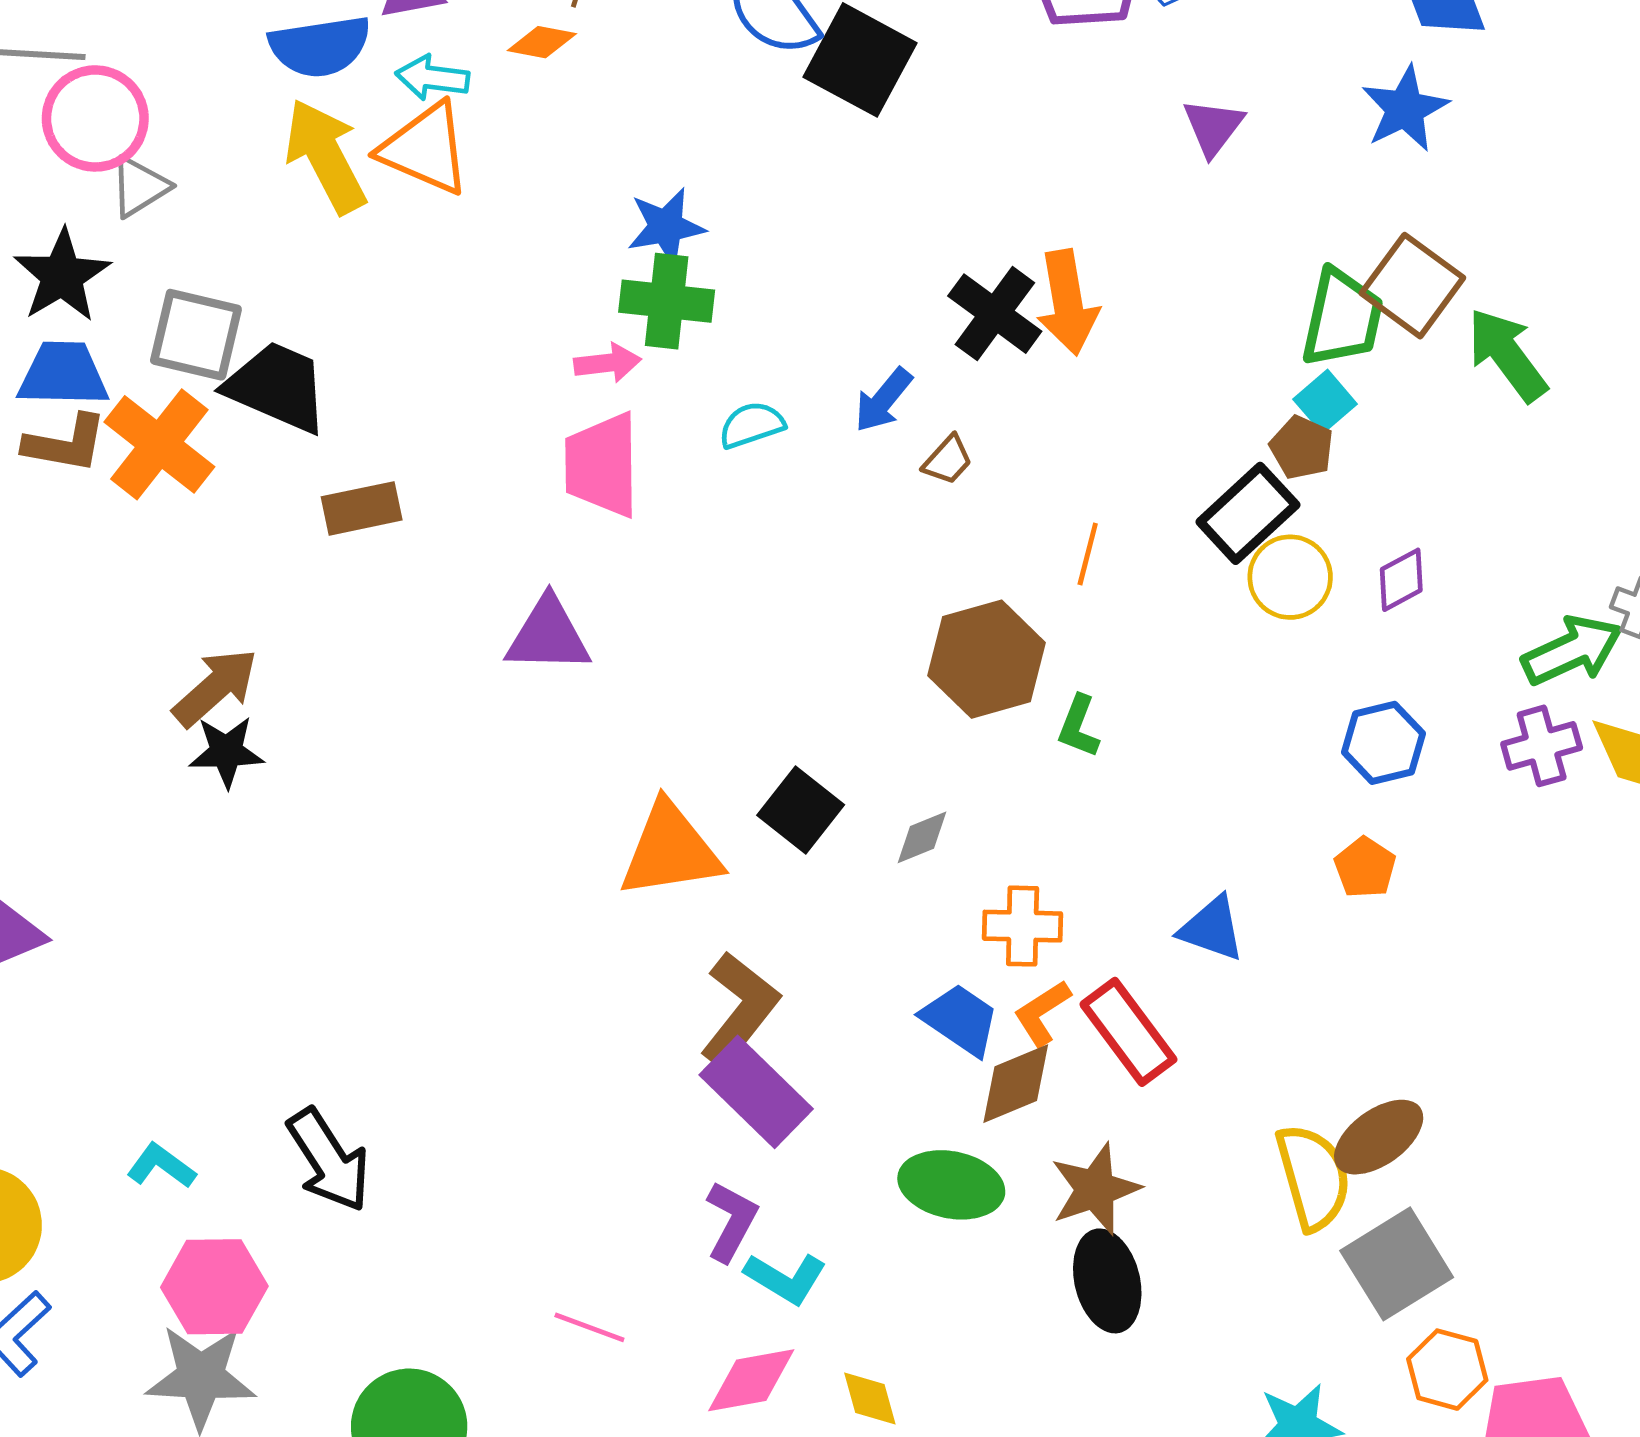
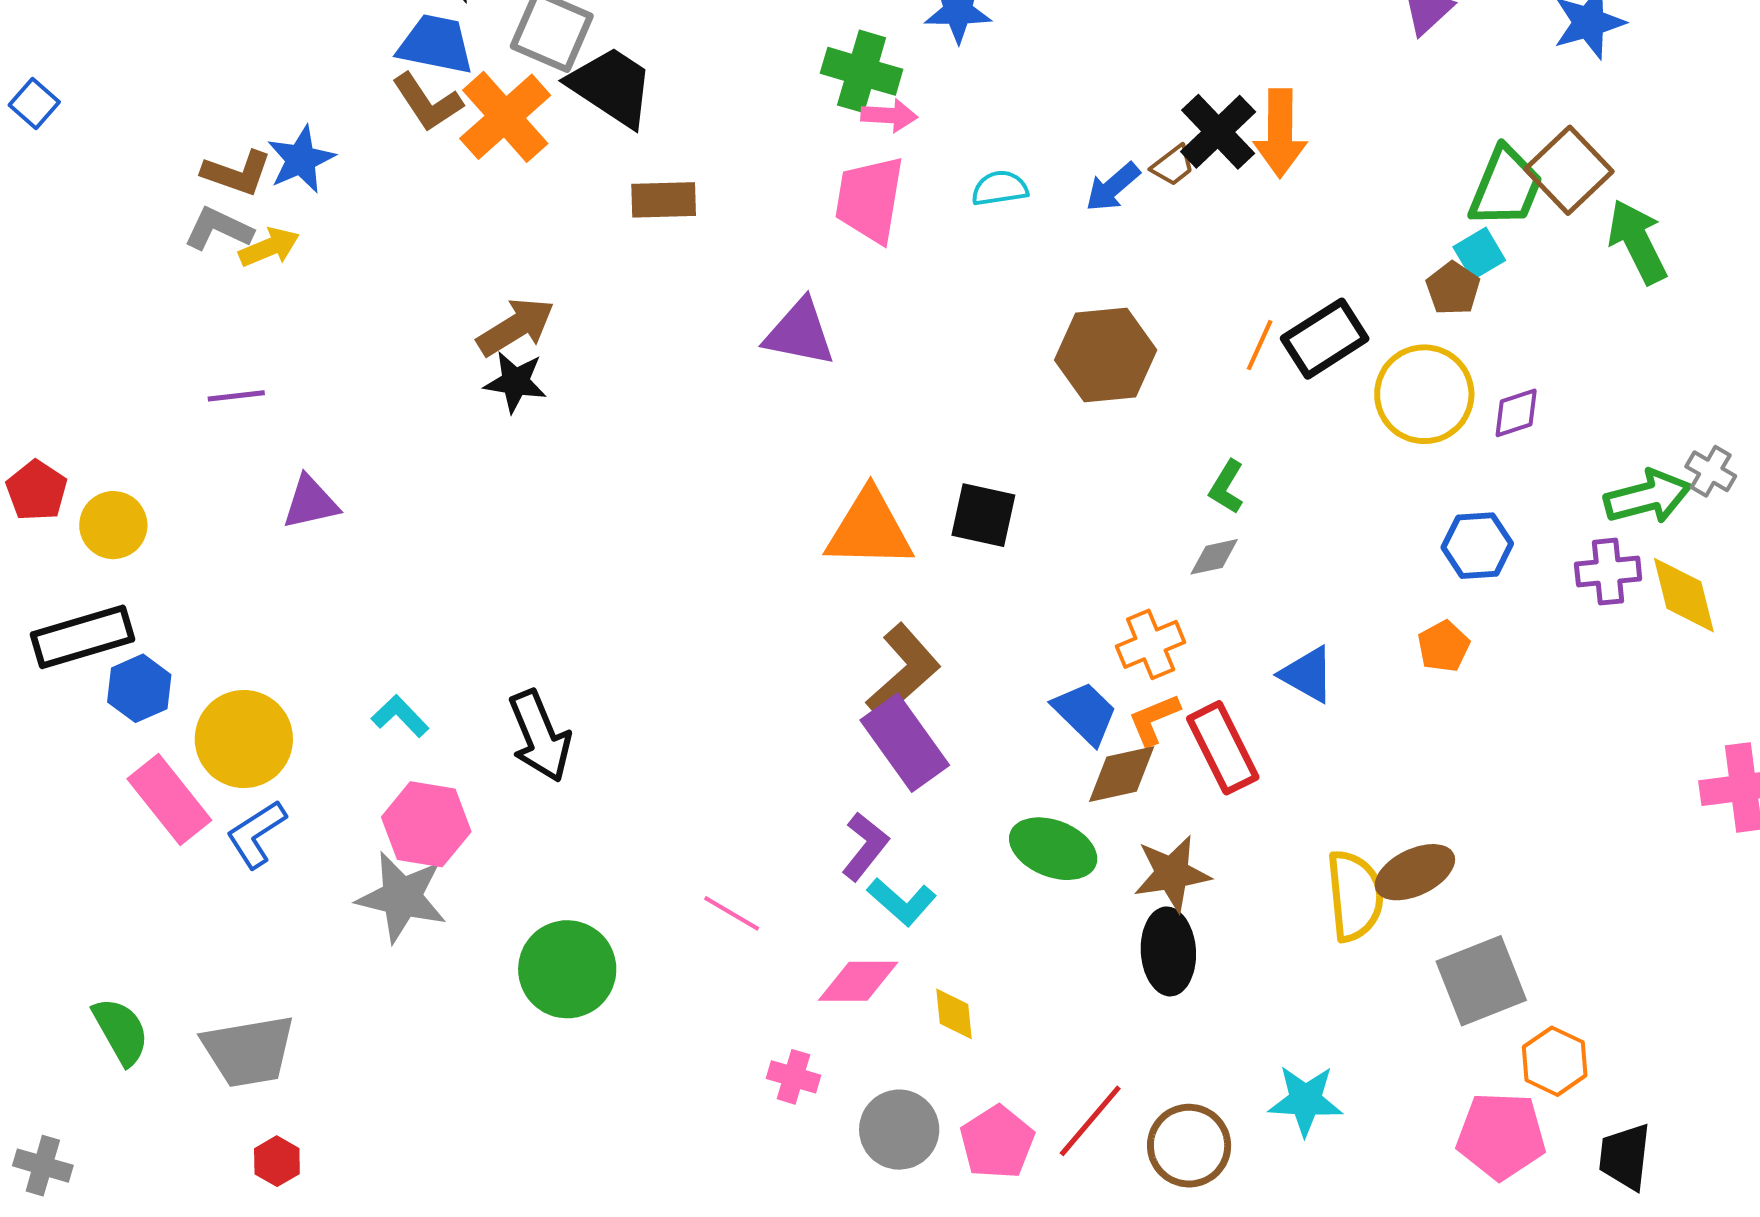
green cross: (667, 301) -> (862, 71), moved
brown L-shape: (65, 444) -> (427, 102), turned 36
brown trapezoid: (948, 460) -> (1173, 165), moved
black rectangle: (1248, 513) -> (1325, 339), moved
yellow circle: (1290, 577) -> (1424, 394), size x1.4
brown hexagon: (987, 659) -> (1106, 355), moved
black square: (801, 810) -> (983, 515), turned -36
gray diamond: (922, 837) -> (1214, 557), moved
orange cross: (1023, 926) -> (1151, 644), turned -34
gray square: (1397, 1264) -> (1481, 981), moved
orange hexagon: (1447, 1370) -> (1555, 1061), moved

